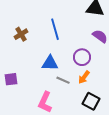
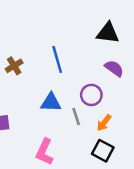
orange arrow: (84, 77) -> (104, 123), moved
gray line: (63, 80) -> (76, 116), moved, turned 48

